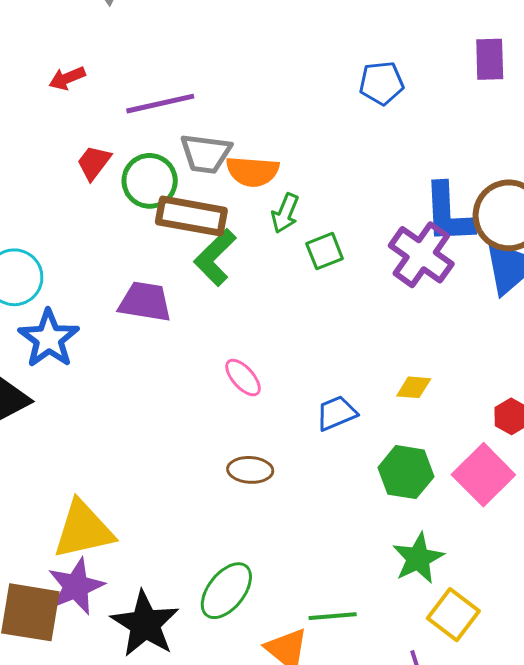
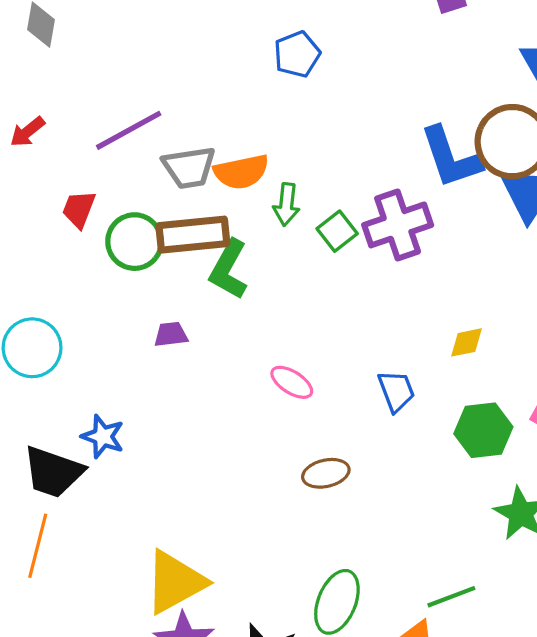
blue pentagon: (381, 83) -> (297, 54), moved
green circle: (150, 181) -> (135, 242), moved
purple cross: (421, 255) -> (398, 225), moved, turned -38
purple trapezoid: (145, 302) -> (171, 334), size x0.6
blue star: (49, 339) -> (103, 437), moved, size x0.7
blue trapezoid: (337, 413) -> (396, 391), turned 108

